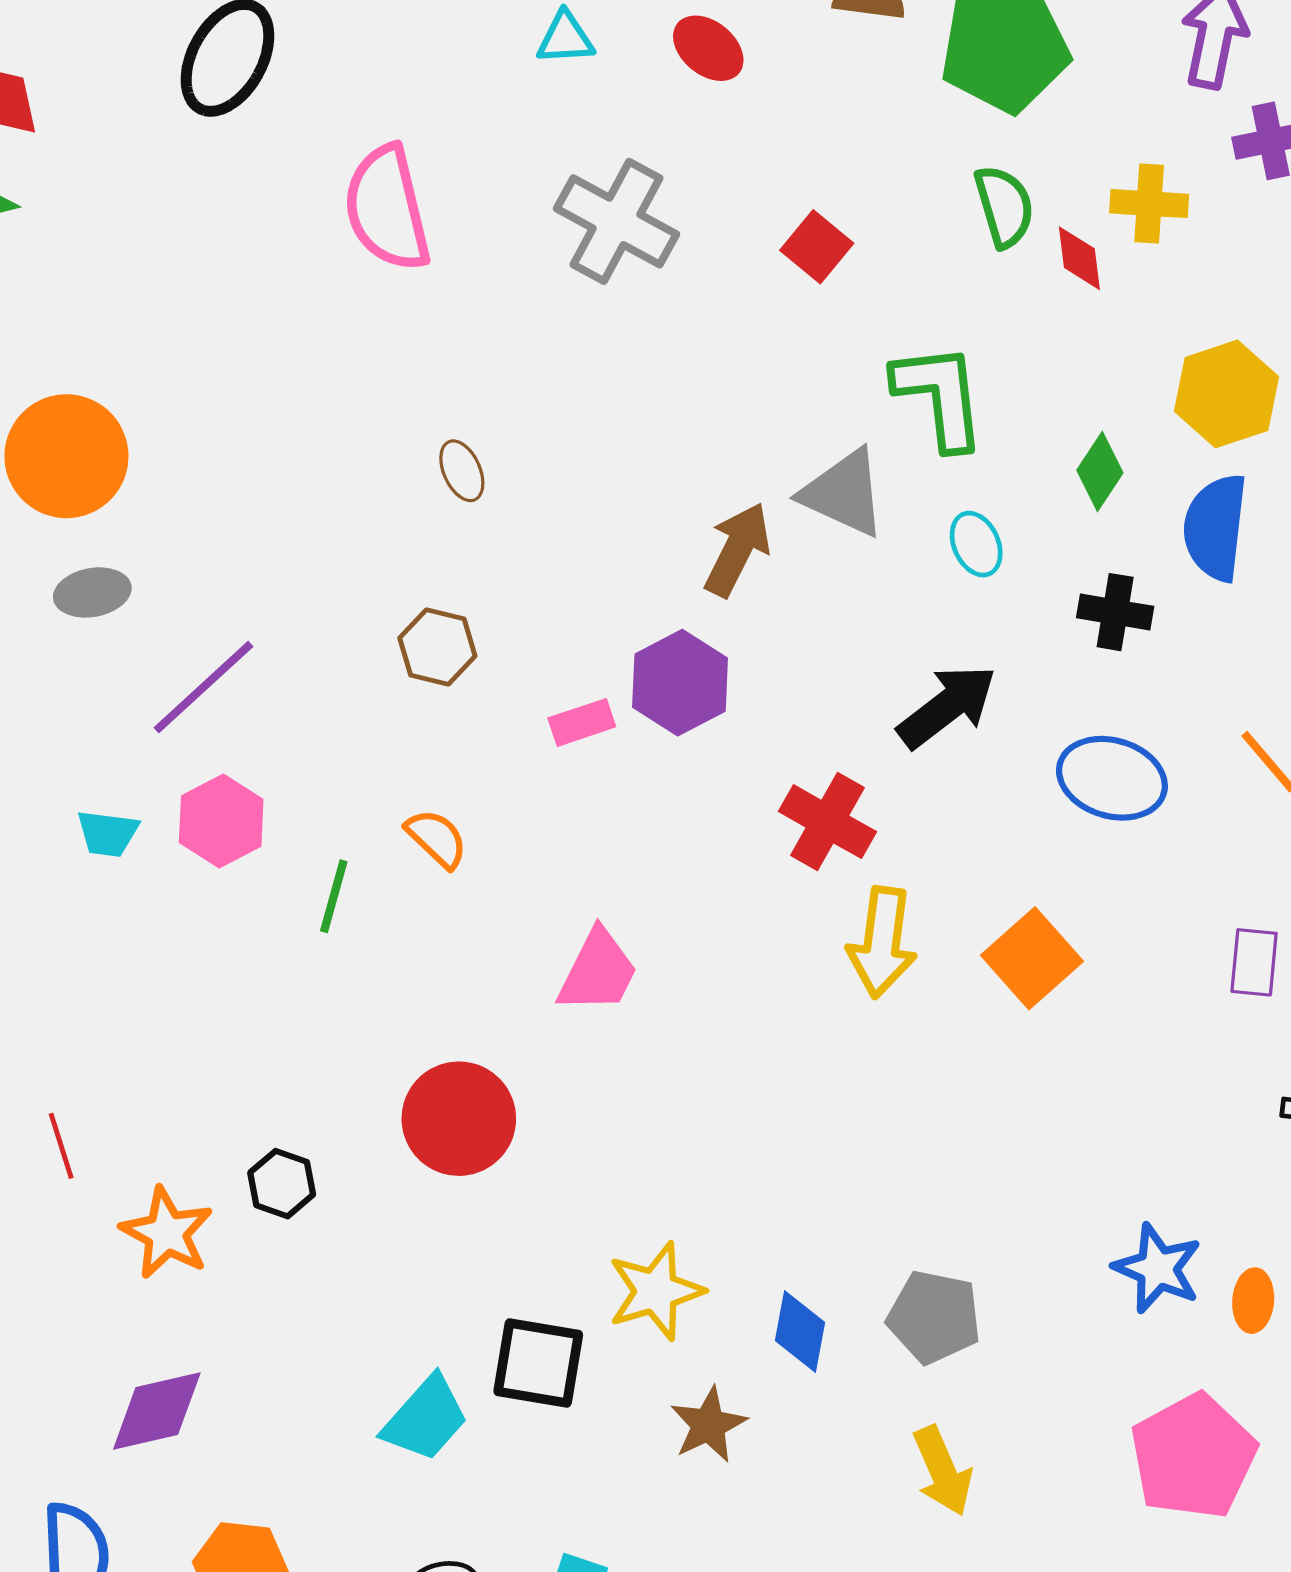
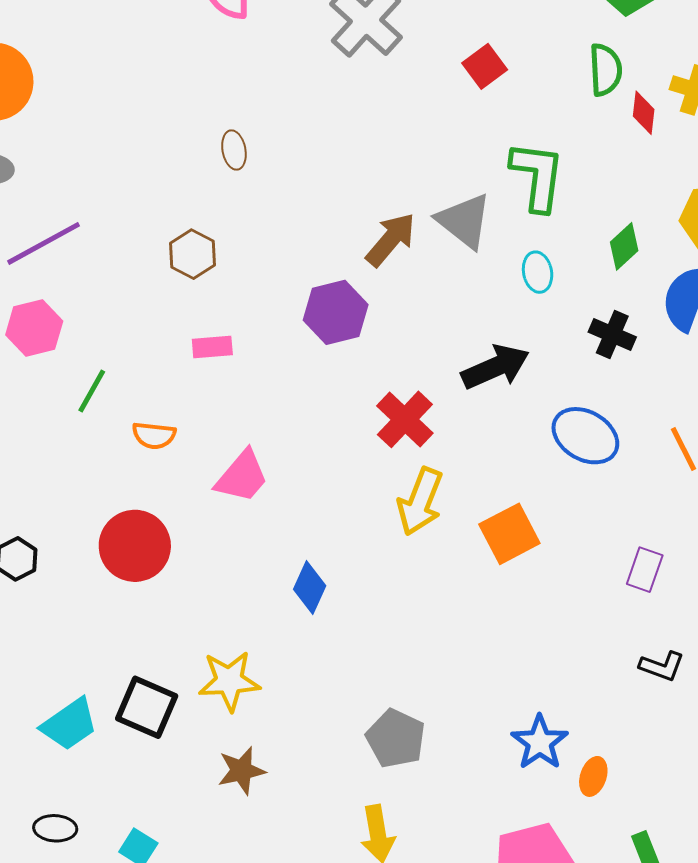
pink rectangle: (582, 722) -> (212, 347), moved
orange semicircle: (437, 838) -> (154, 435), moved, turned 129
blue diamond: (800, 1331) -> (310, 587), moved

